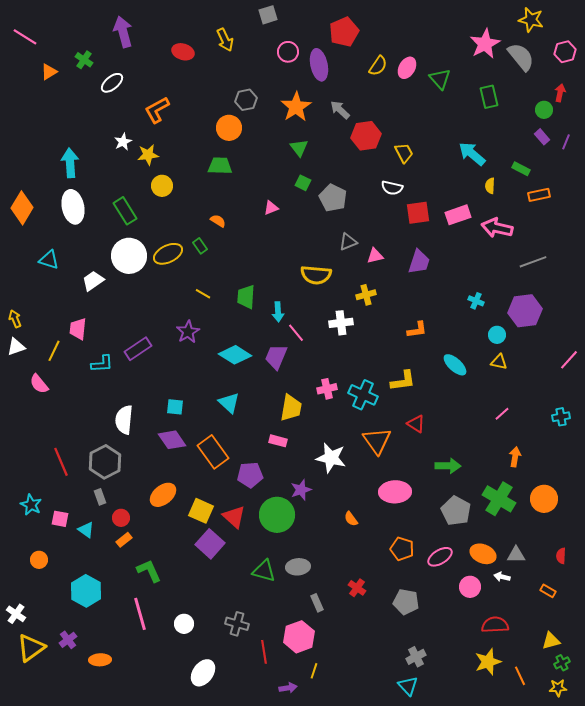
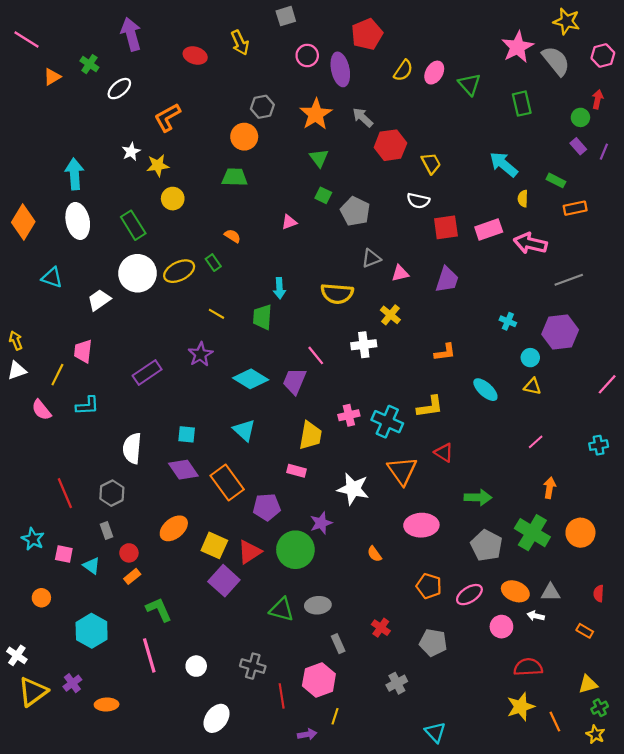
yellow cross: (366, 295) -> (390, 315), turned -36
cyan arrow: (278, 312) -> (279, 288), moved
cyan L-shape: (102, 364) -> (87, 406), moved
gray hexagon: (105, 462) -> (112, 493), size x0.7
red triangle: (234, 517) -> (250, 552), turned 45
gray cross: (416, 657) -> (397, 683), moved
yellow star: (558, 688) -> (595, 734), turned 30

